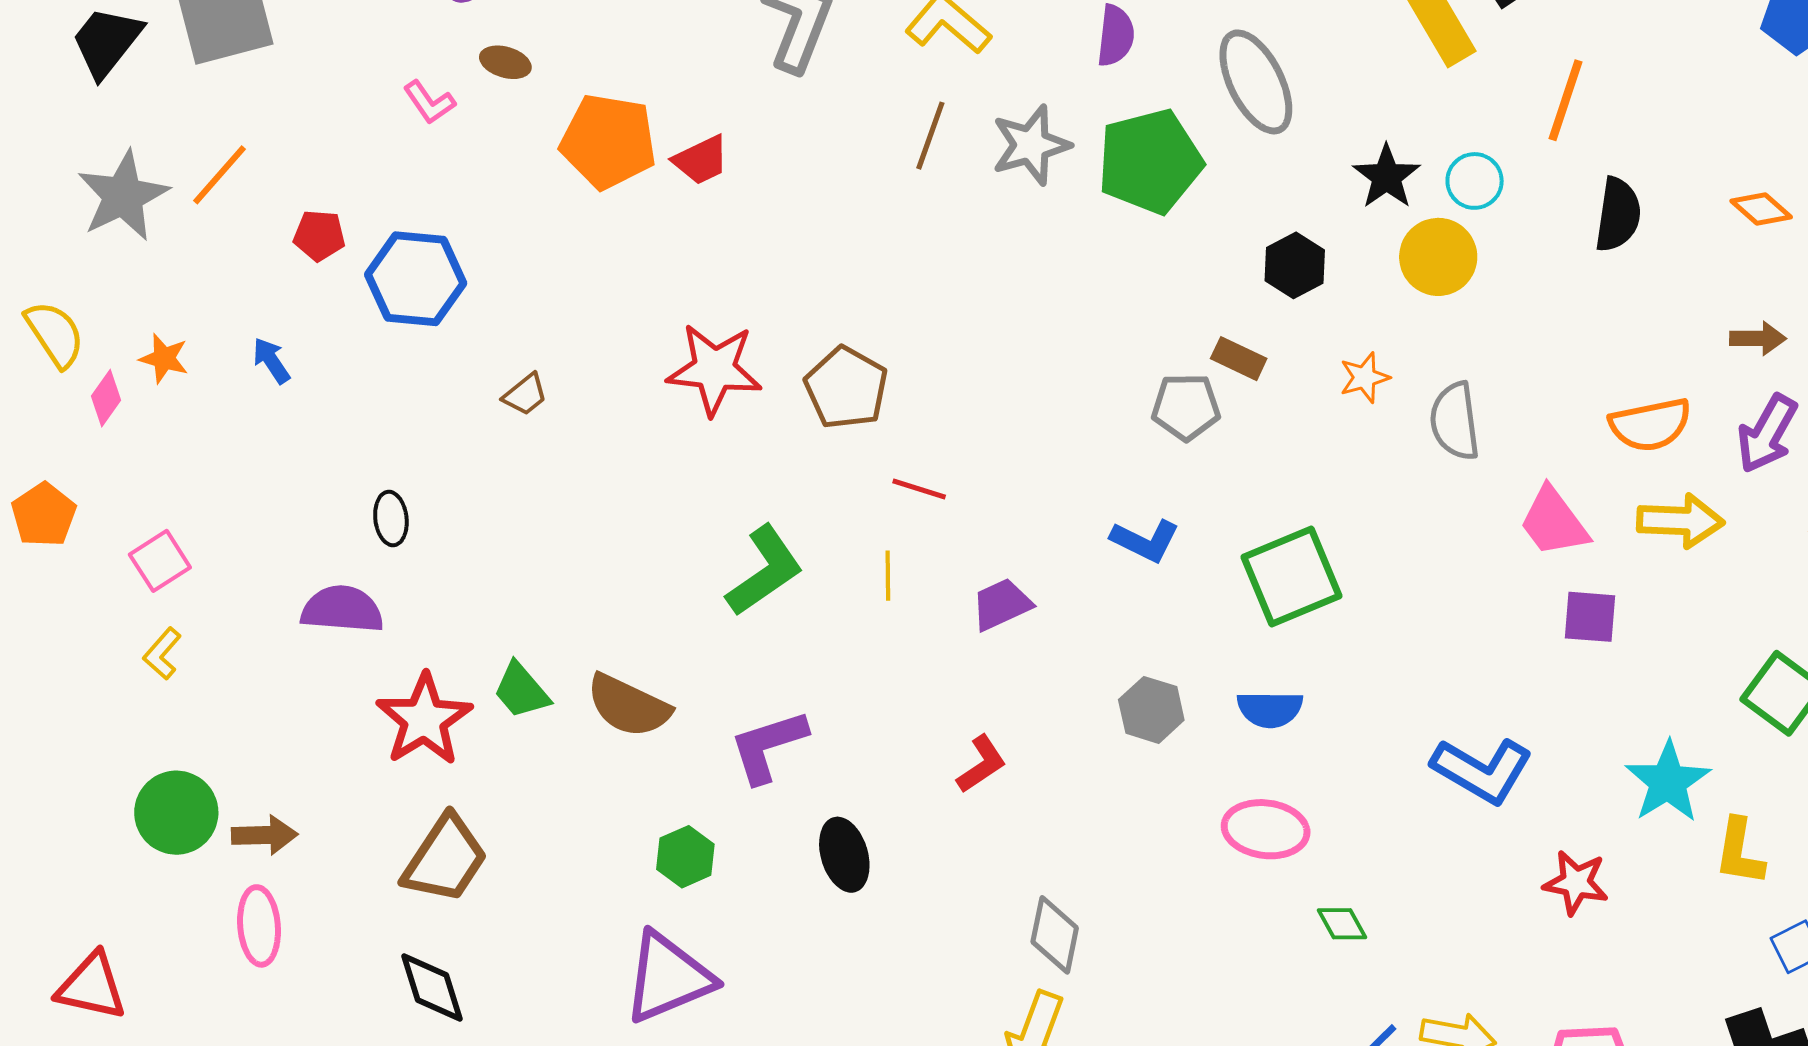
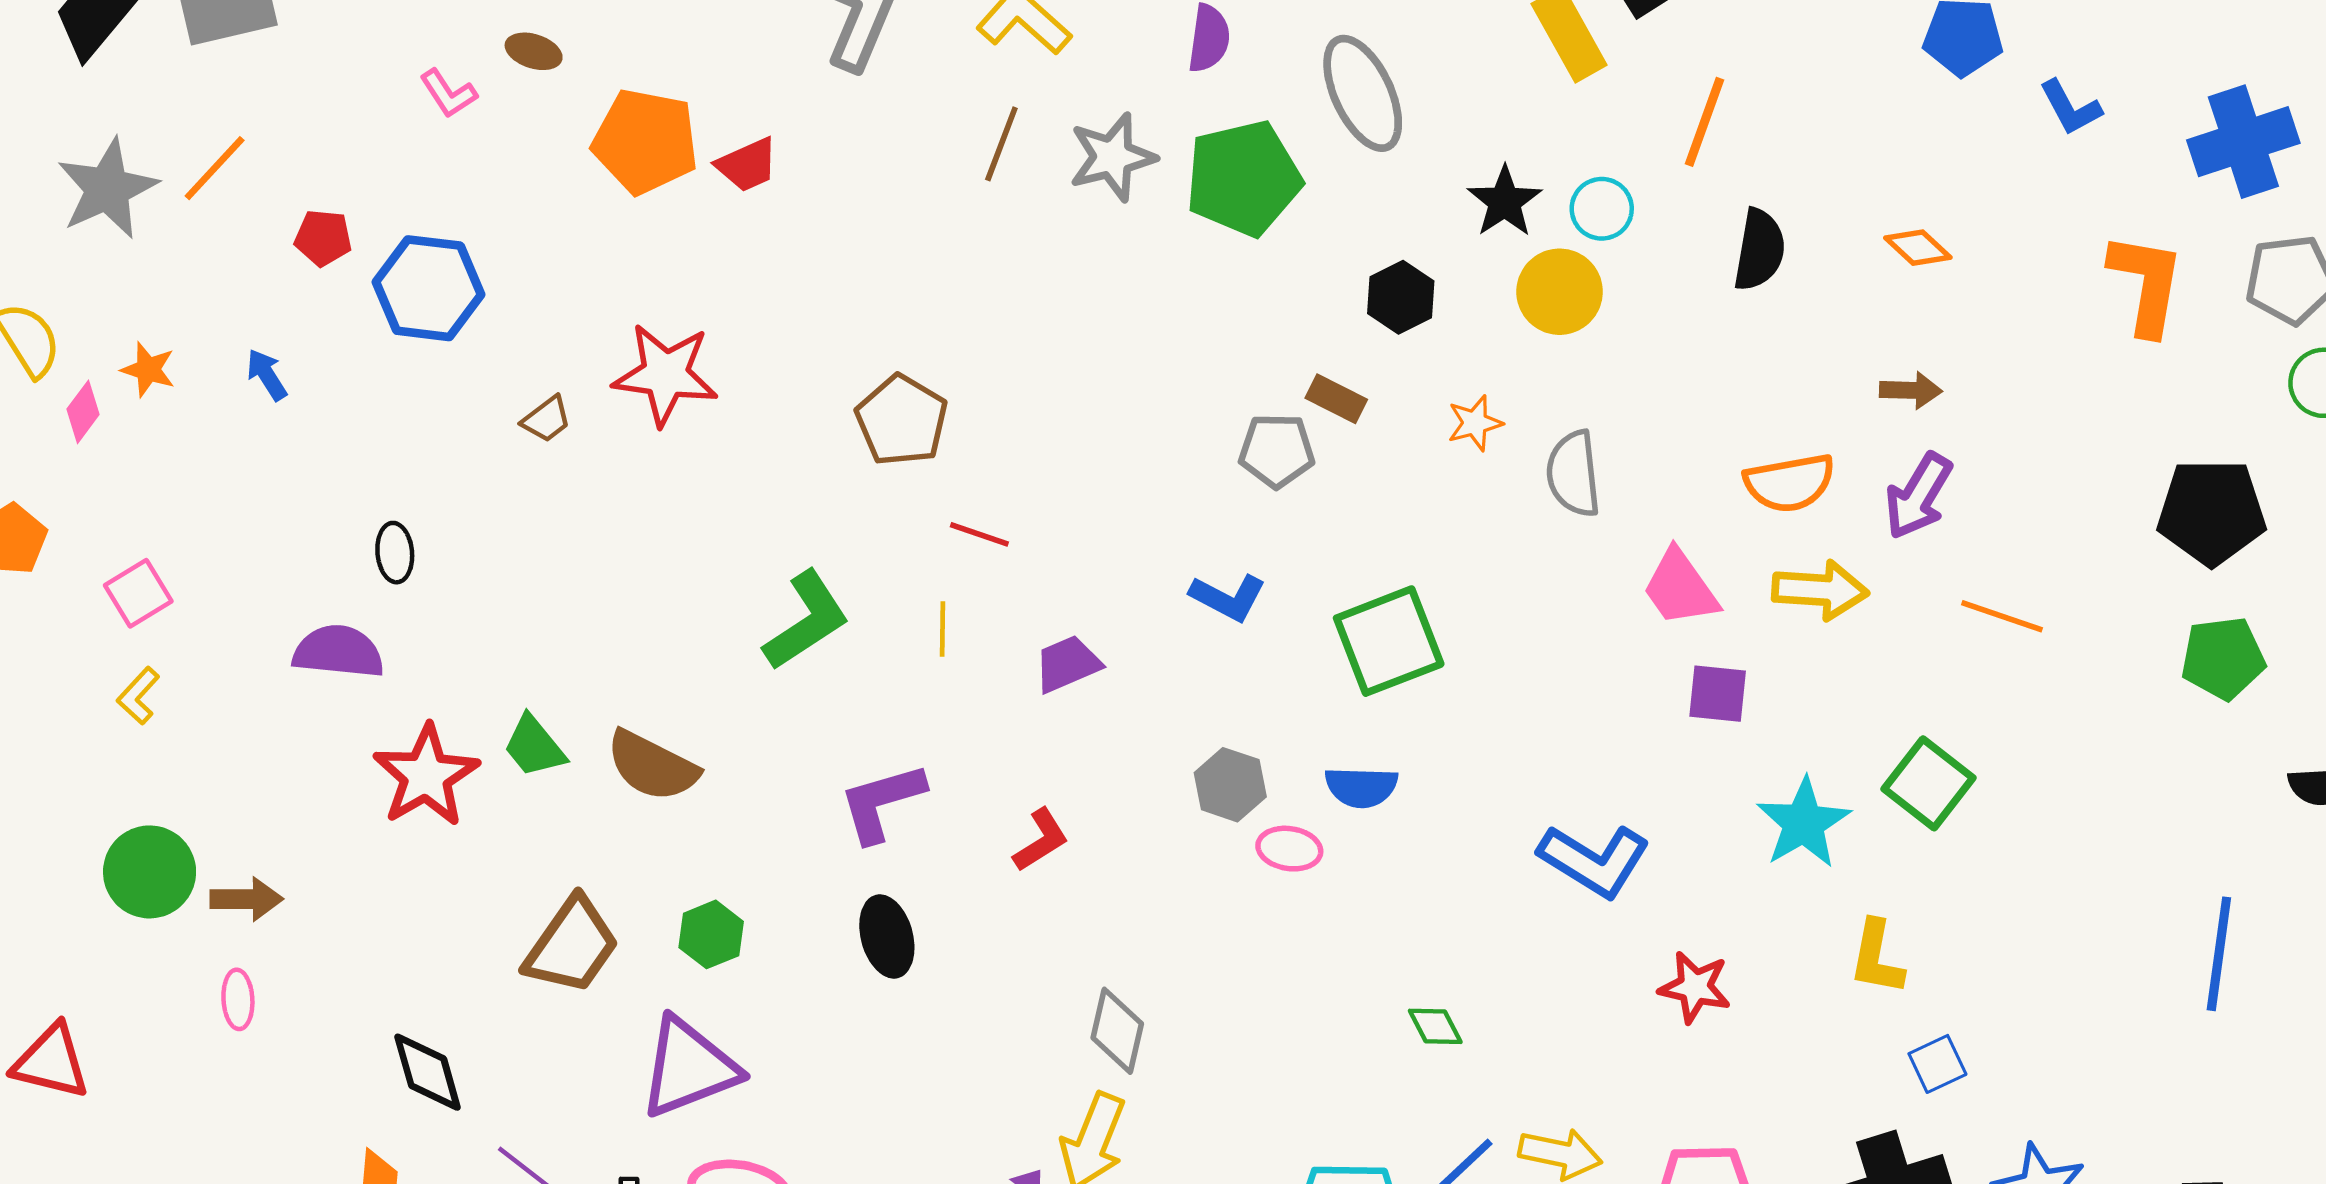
red star: (714, 369) -> (665, 374), moved
purple L-shape: (768, 746) -> (882, 802), moved
cyan star: (1668, 782) -> (1804, 823), moved
pink ellipse: (1266, 829) -> (1289, 849), moved, size x0.7
brown trapezoid: (445, 859) -> (572, 946), moved
pink ellipse: (259, 926) -> (238, 999), size x0.7

